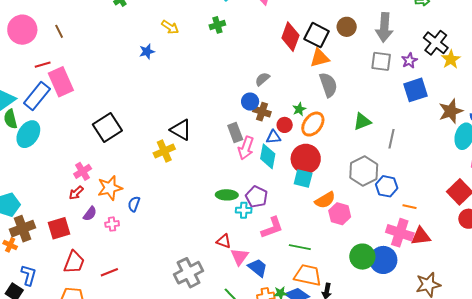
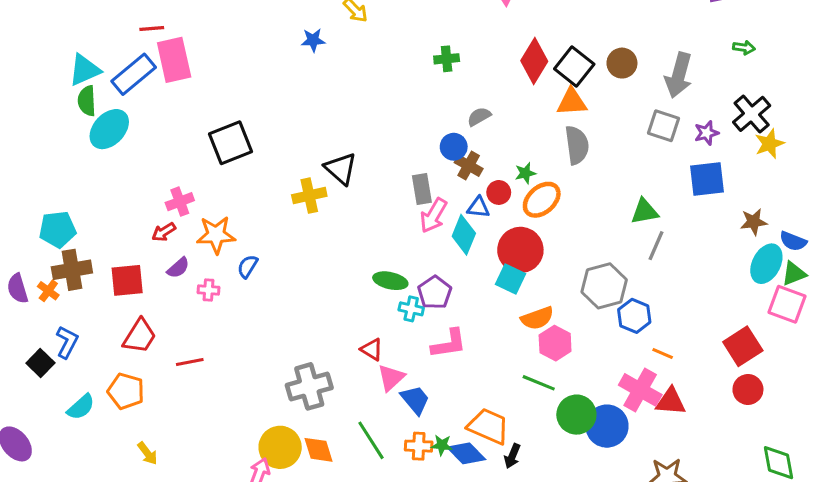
green cross: (217, 25) -> (447, 59), moved
brown star: (451, 111) -> (754, 222), size x0.7
green triangle: (362, 122) -> (645, 211), moved
green line: (300, 247) -> (539, 383), moved

